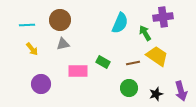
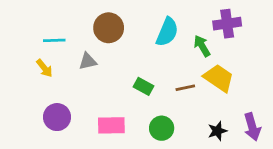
brown circle: (60, 20) -> (109, 28), moved
cyan line: (27, 25) -> (54, 40), moved
pink rectangle: (78, 71) -> (111, 125), moved
green circle: (129, 88) -> (162, 128), moved

